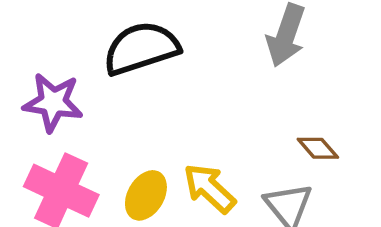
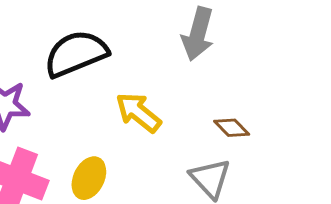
yellow arrow: (210, 188) -> (138, 112), moved

